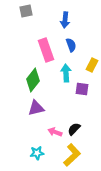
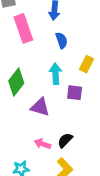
pink rectangle: (46, 50) -> (23, 28), moved
purple triangle: (36, 108) -> (40, 107), moved, turned 30

